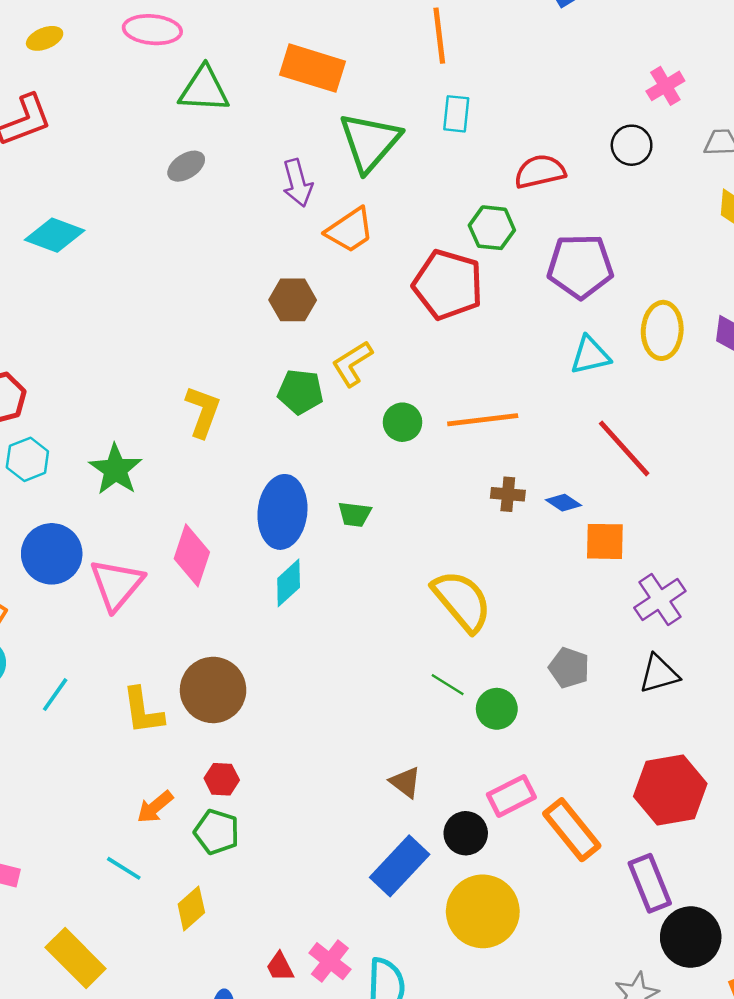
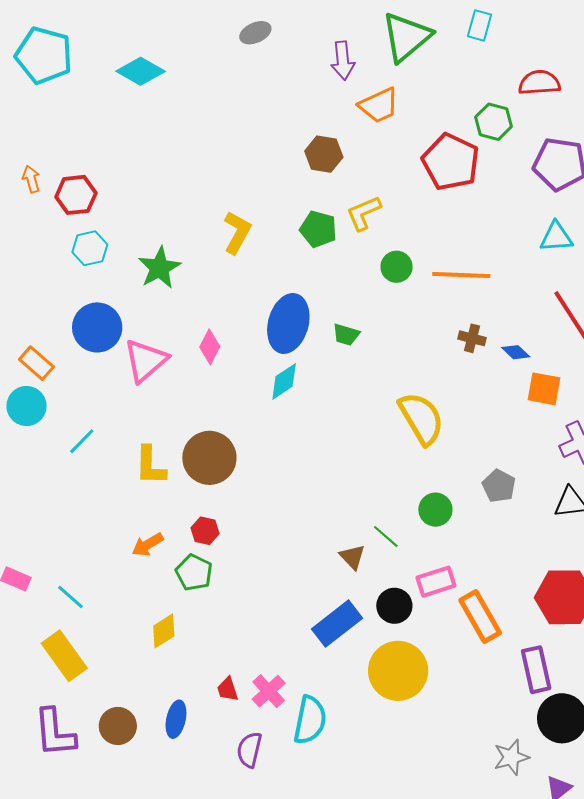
pink diamond: (192, 555) -> (210, 347), size x0.7
green line: (448, 685) -> (386, 537), moved
cyan line: (124, 868) -> (71, 597), moved

